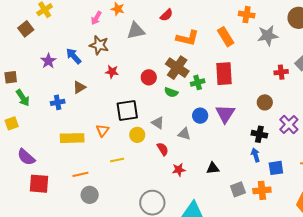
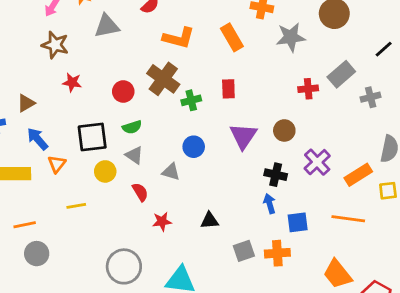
blue arrow: (74, 56) -> (37, 139), moved
red rectangle: (224, 74) -> (228, 89), size x0.6
green semicircle: (171, 92) -> (132, 127), moved, turned -40
purple triangle: (225, 114) -> (243, 136), moved

